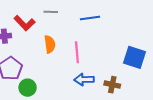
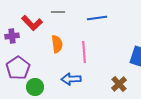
blue arrow: (84, 80) -> (71, 79), moved
brown cross: (112, 85) -> (119, 84), turned 35

